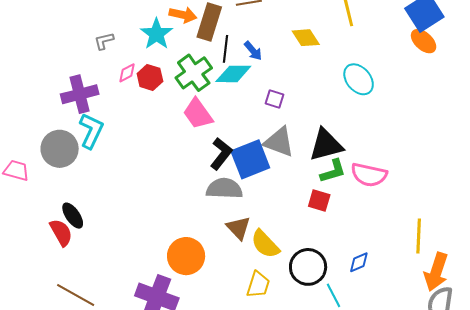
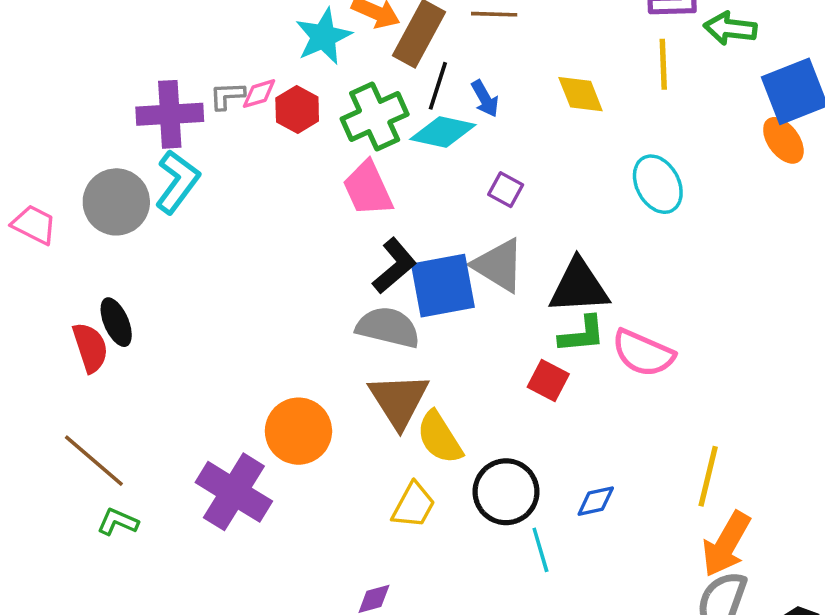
gray L-shape: (104, 41) -> (227, 96), moved
brown triangle: (238, 228) -> (399, 400), size x1.4

